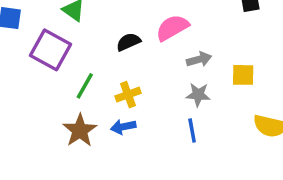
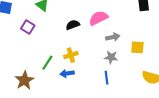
purple square: (50, 50) -> (28, 27), size x0.6
green line: (85, 86) -> (47, 63), moved
brown star: (80, 130) -> (24, 80), moved

